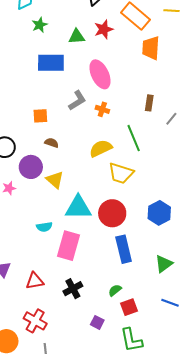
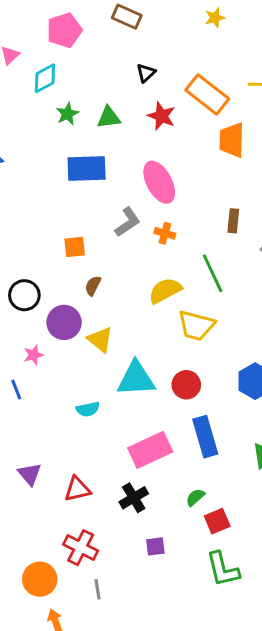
red star: (104, 29) -> (161, 116), turned -30
green triangle: (77, 37) -> (109, 117), moved
brown semicircle: (52, 143) -> (93, 286), turned -80
red circle: (112, 213) -> (186, 385), size x0.7
pink rectangle: (69, 246) -> (150, 450), moved, turned 52
purple square: (97, 322) -> (155, 546), moved, turned -32

